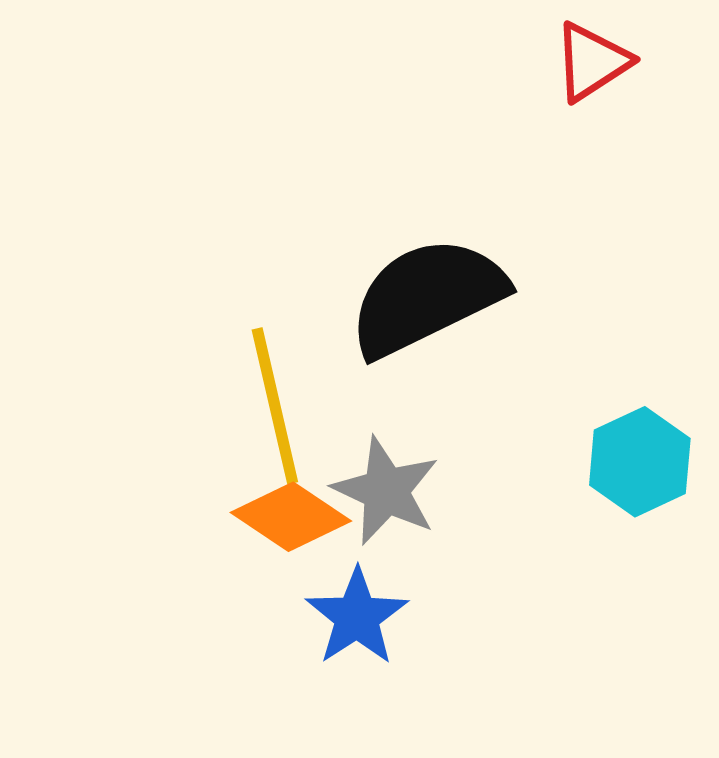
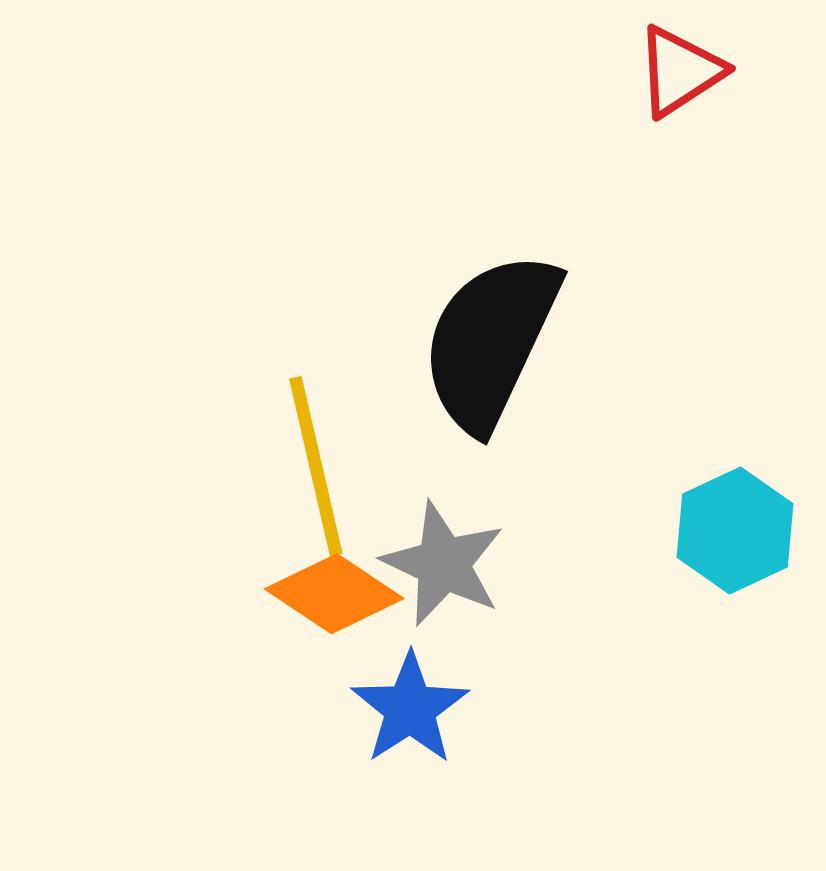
black semicircle: (427, 297) -> (490, 341), turned -39

